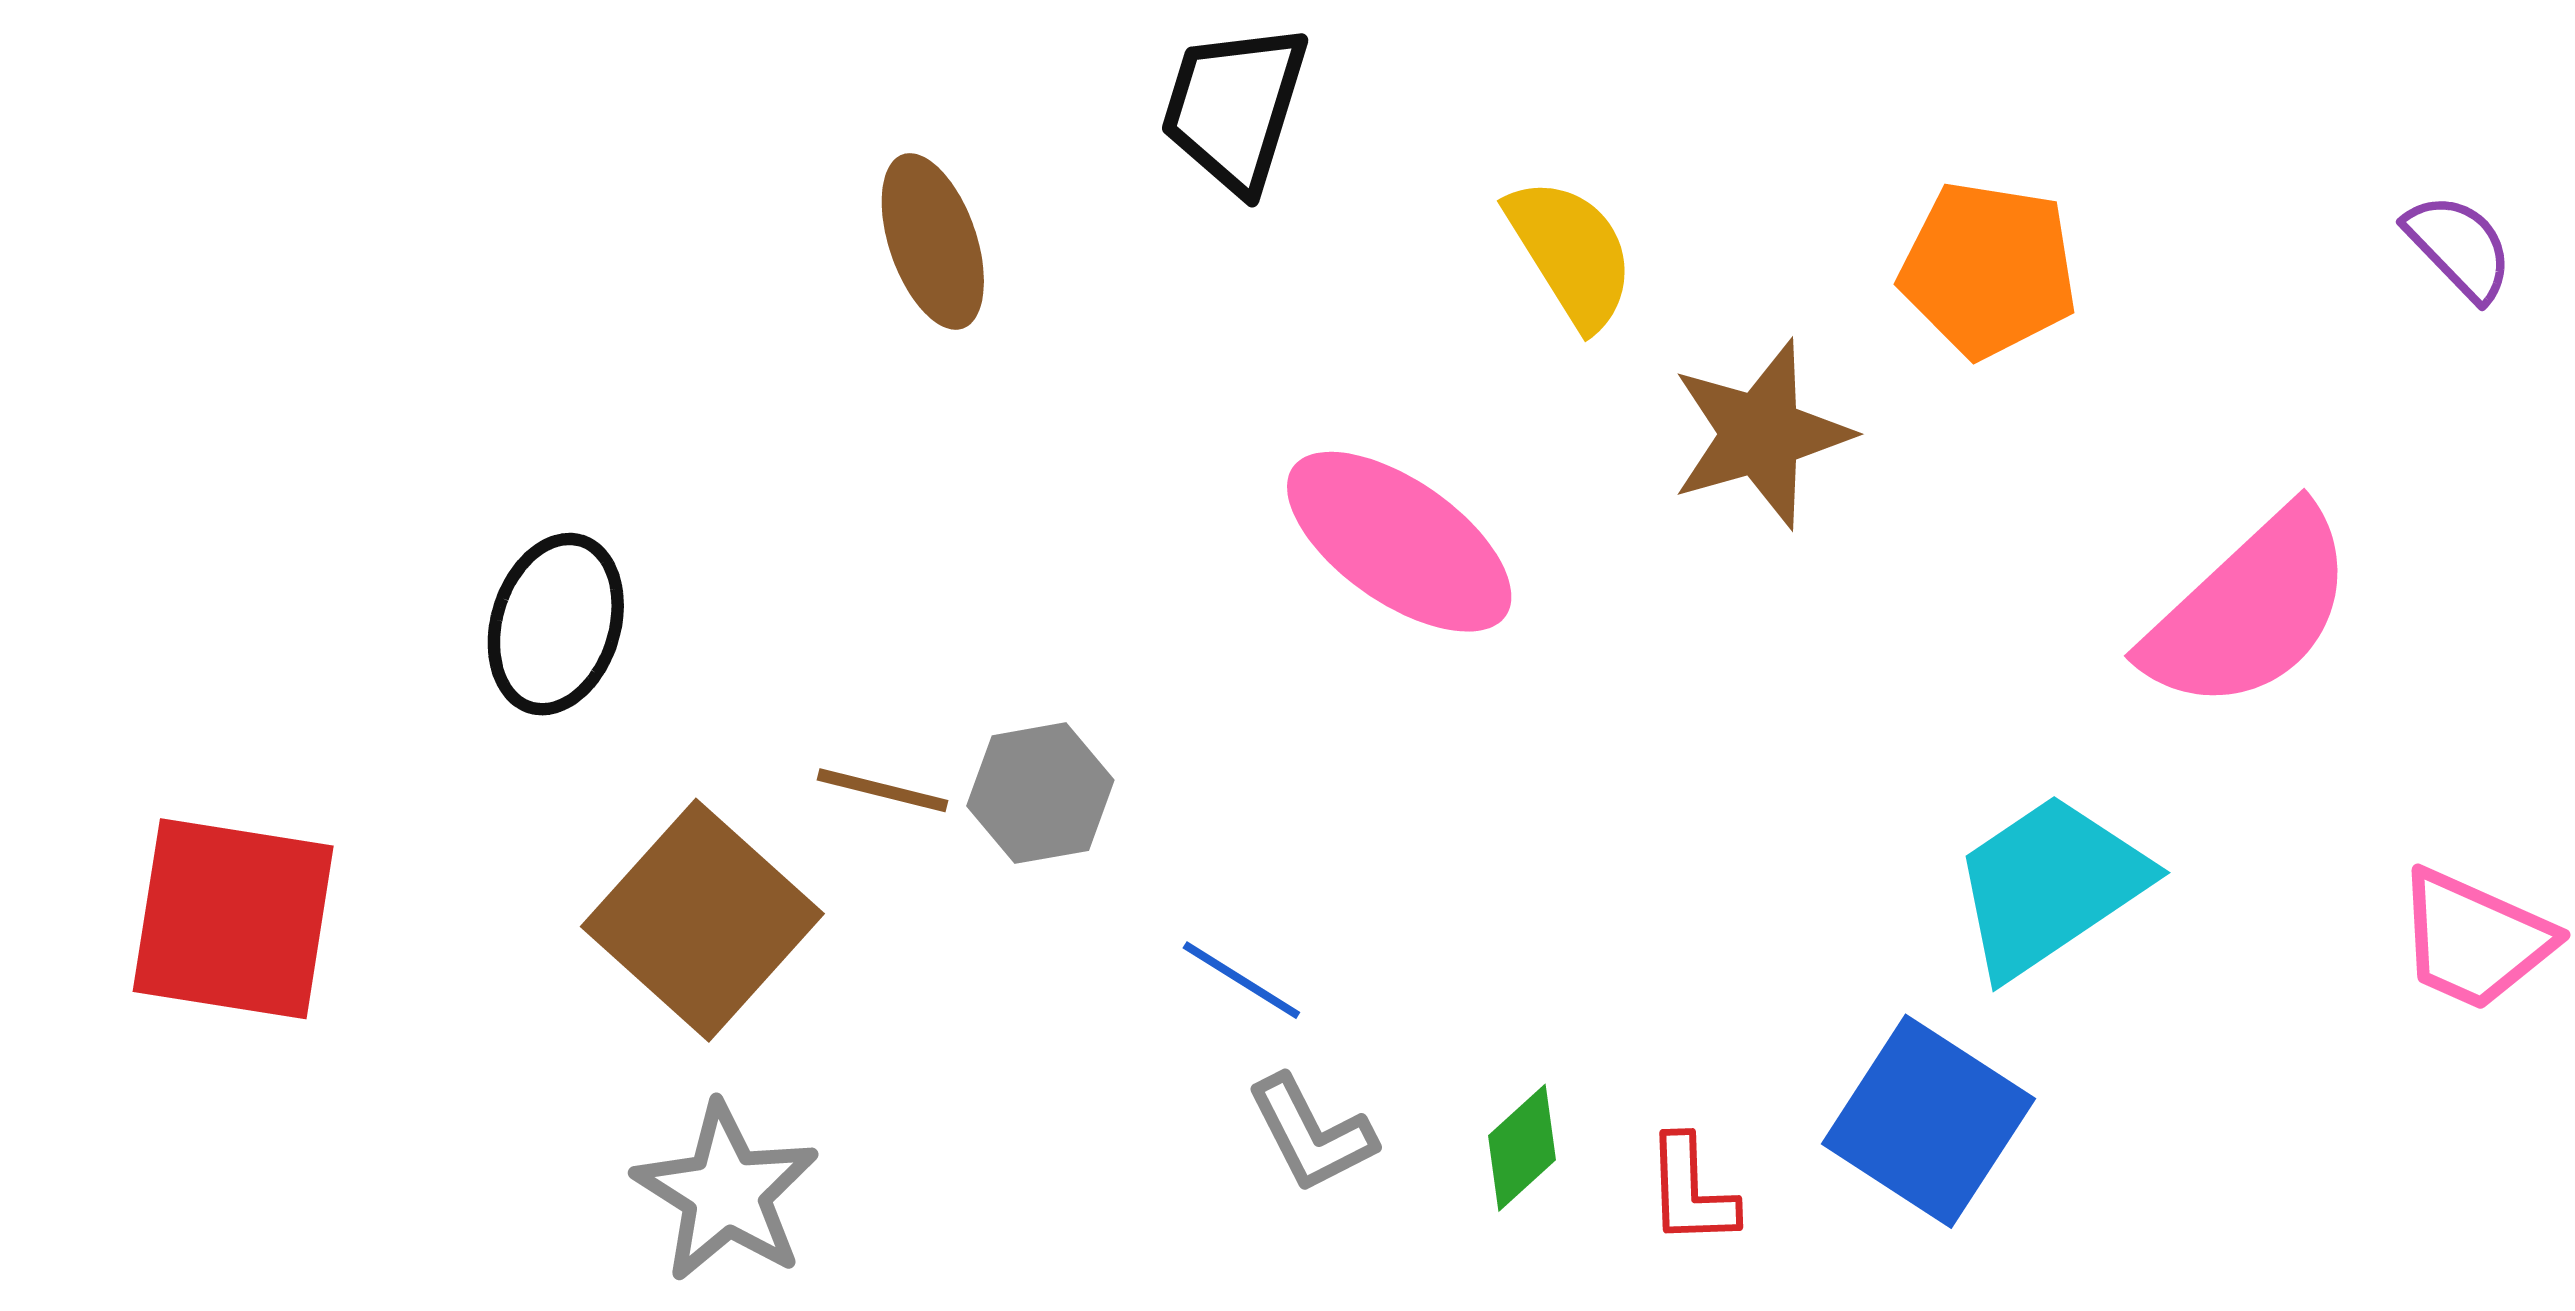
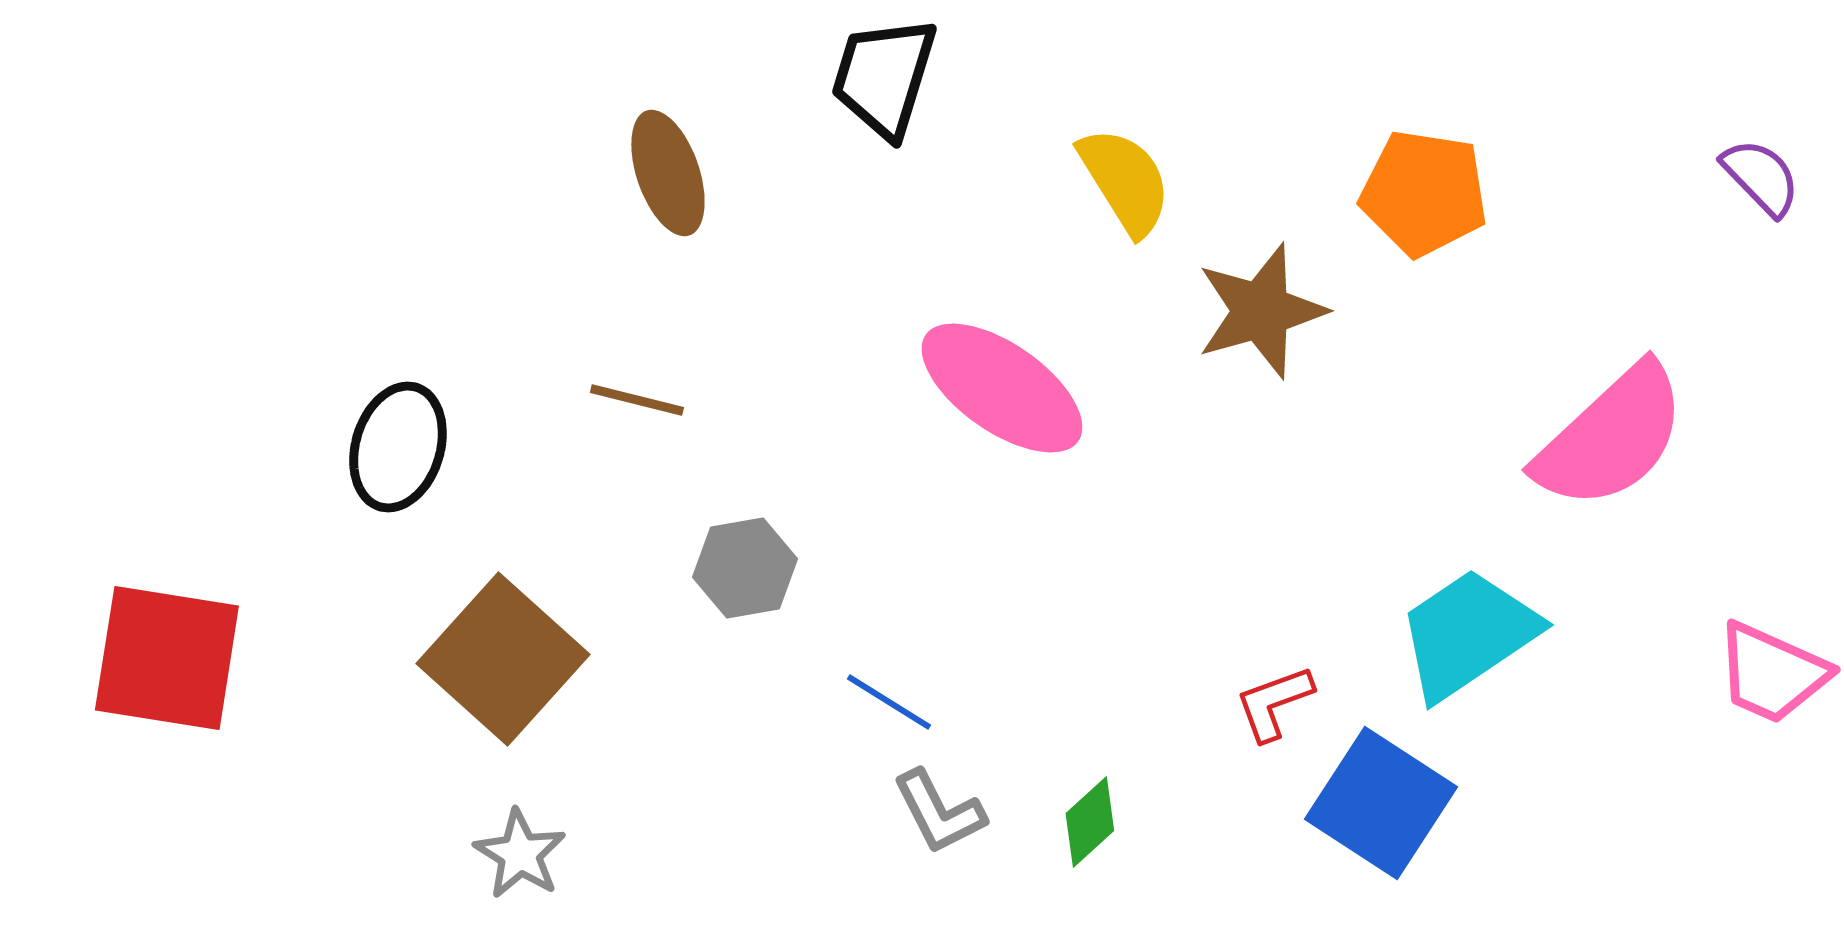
brown line: (883, 790) -> (637, 400), moved
red L-shape: (1691, 1191) -> (1274, 703), moved, turned 72
gray star: (726, 1192) -> (520, 854), size x0.7

